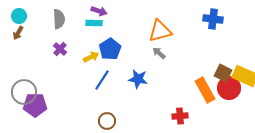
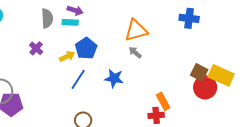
gray semicircle: (59, 19) -> (47, 18), moved
orange rectangle: (205, 90) -> (163, 101), moved, size x0.7

